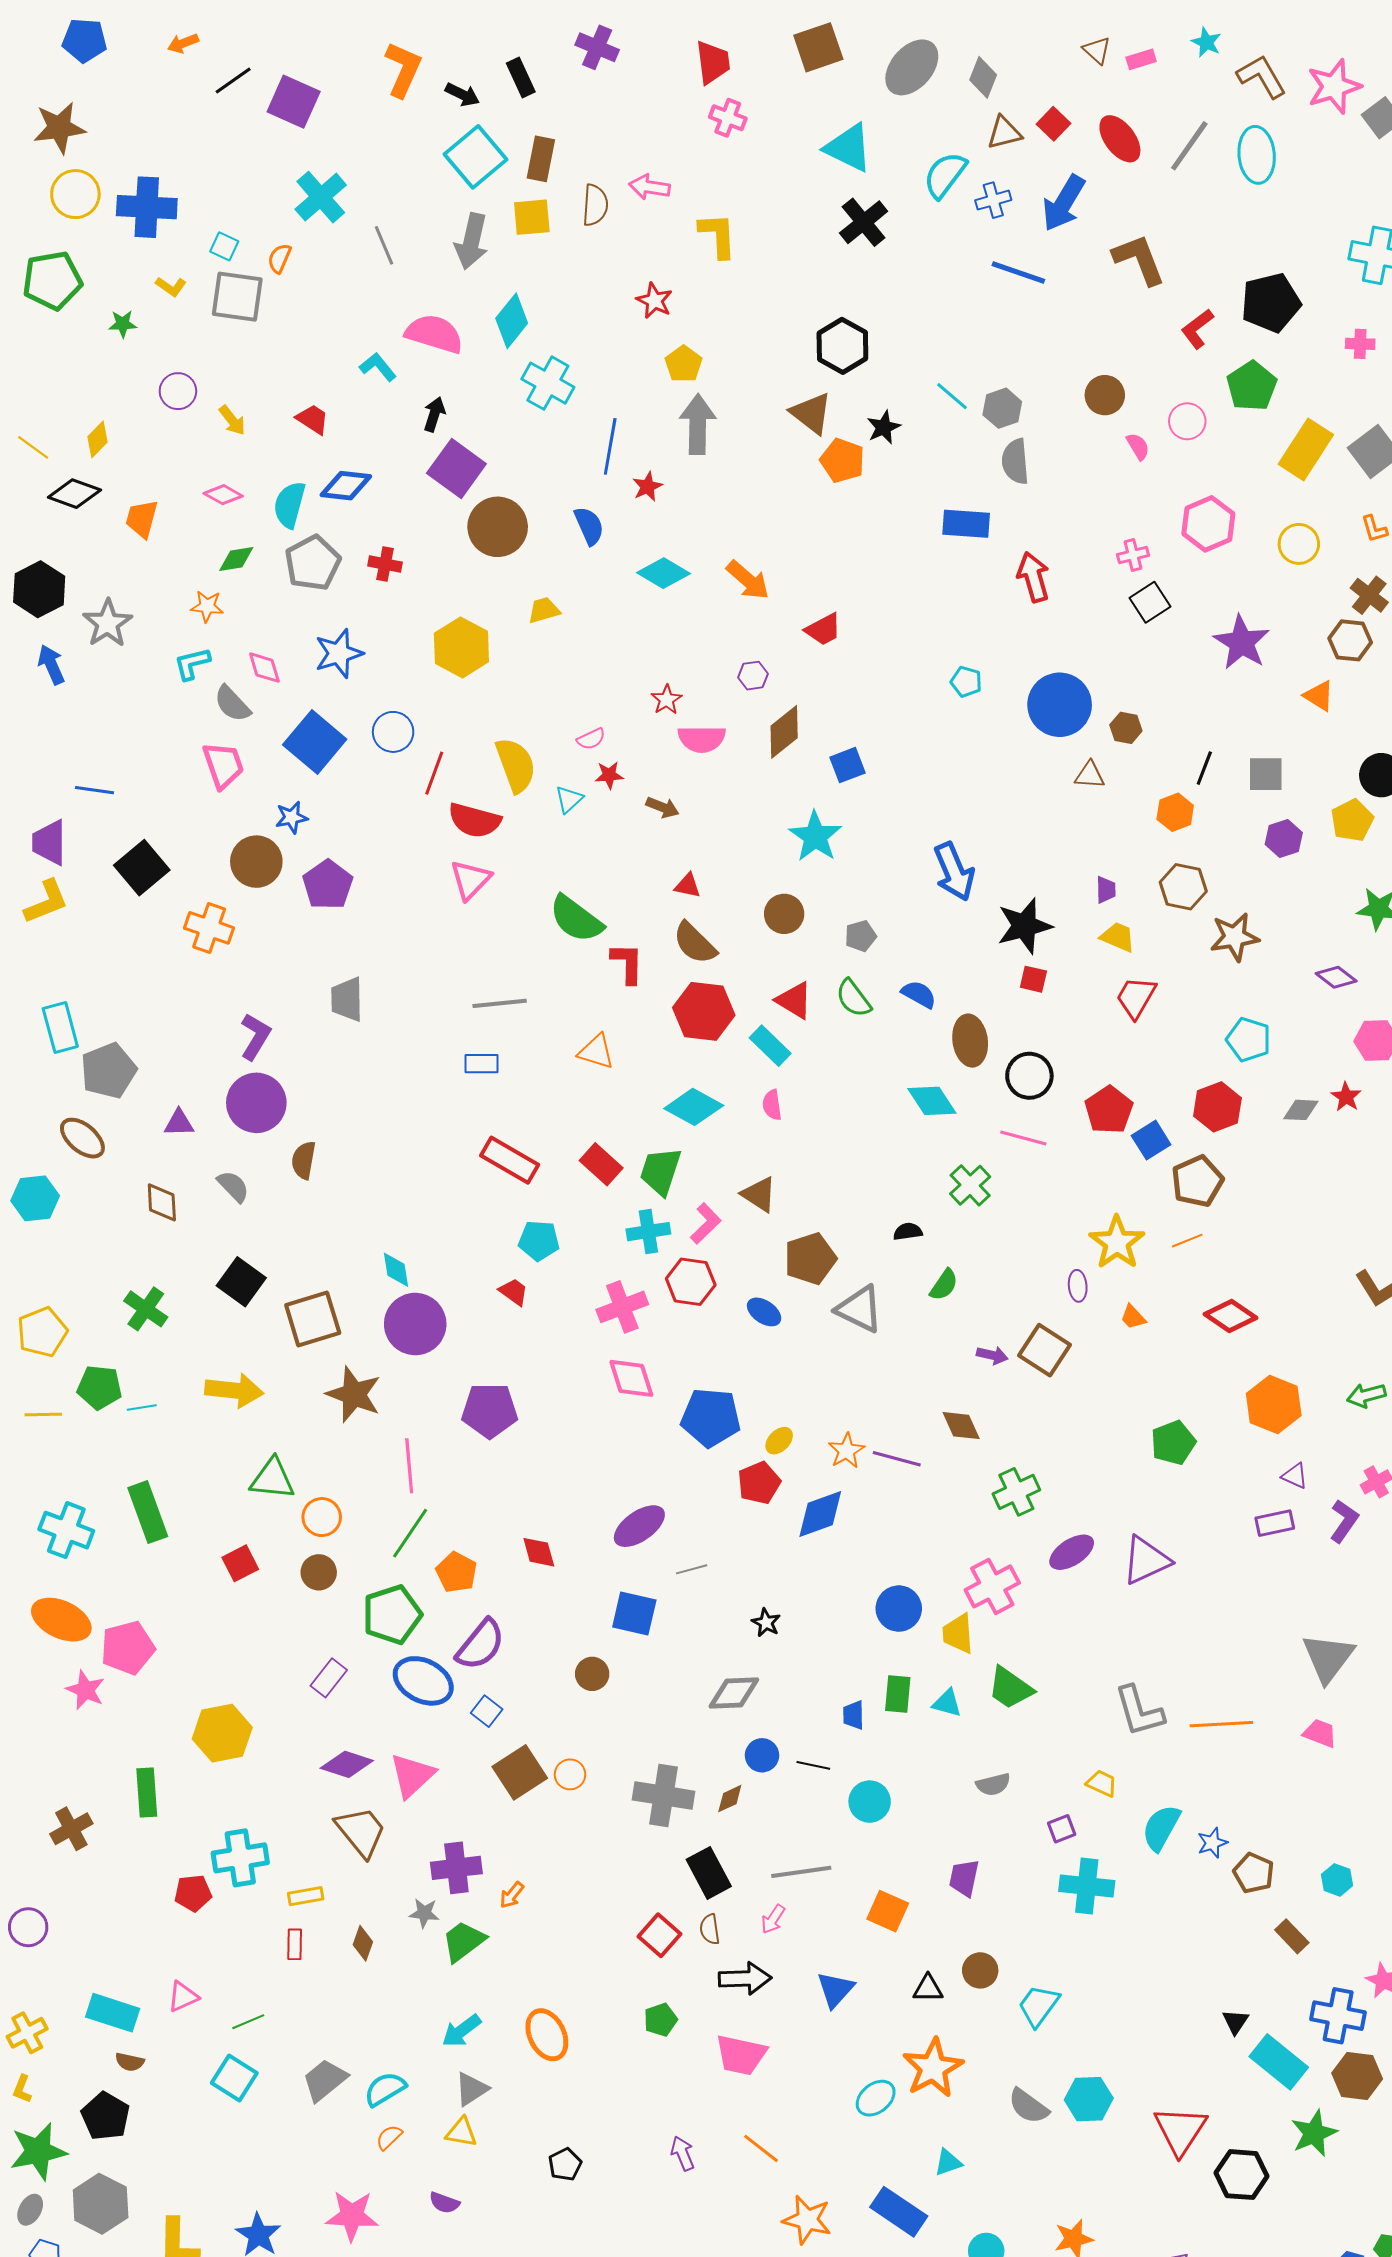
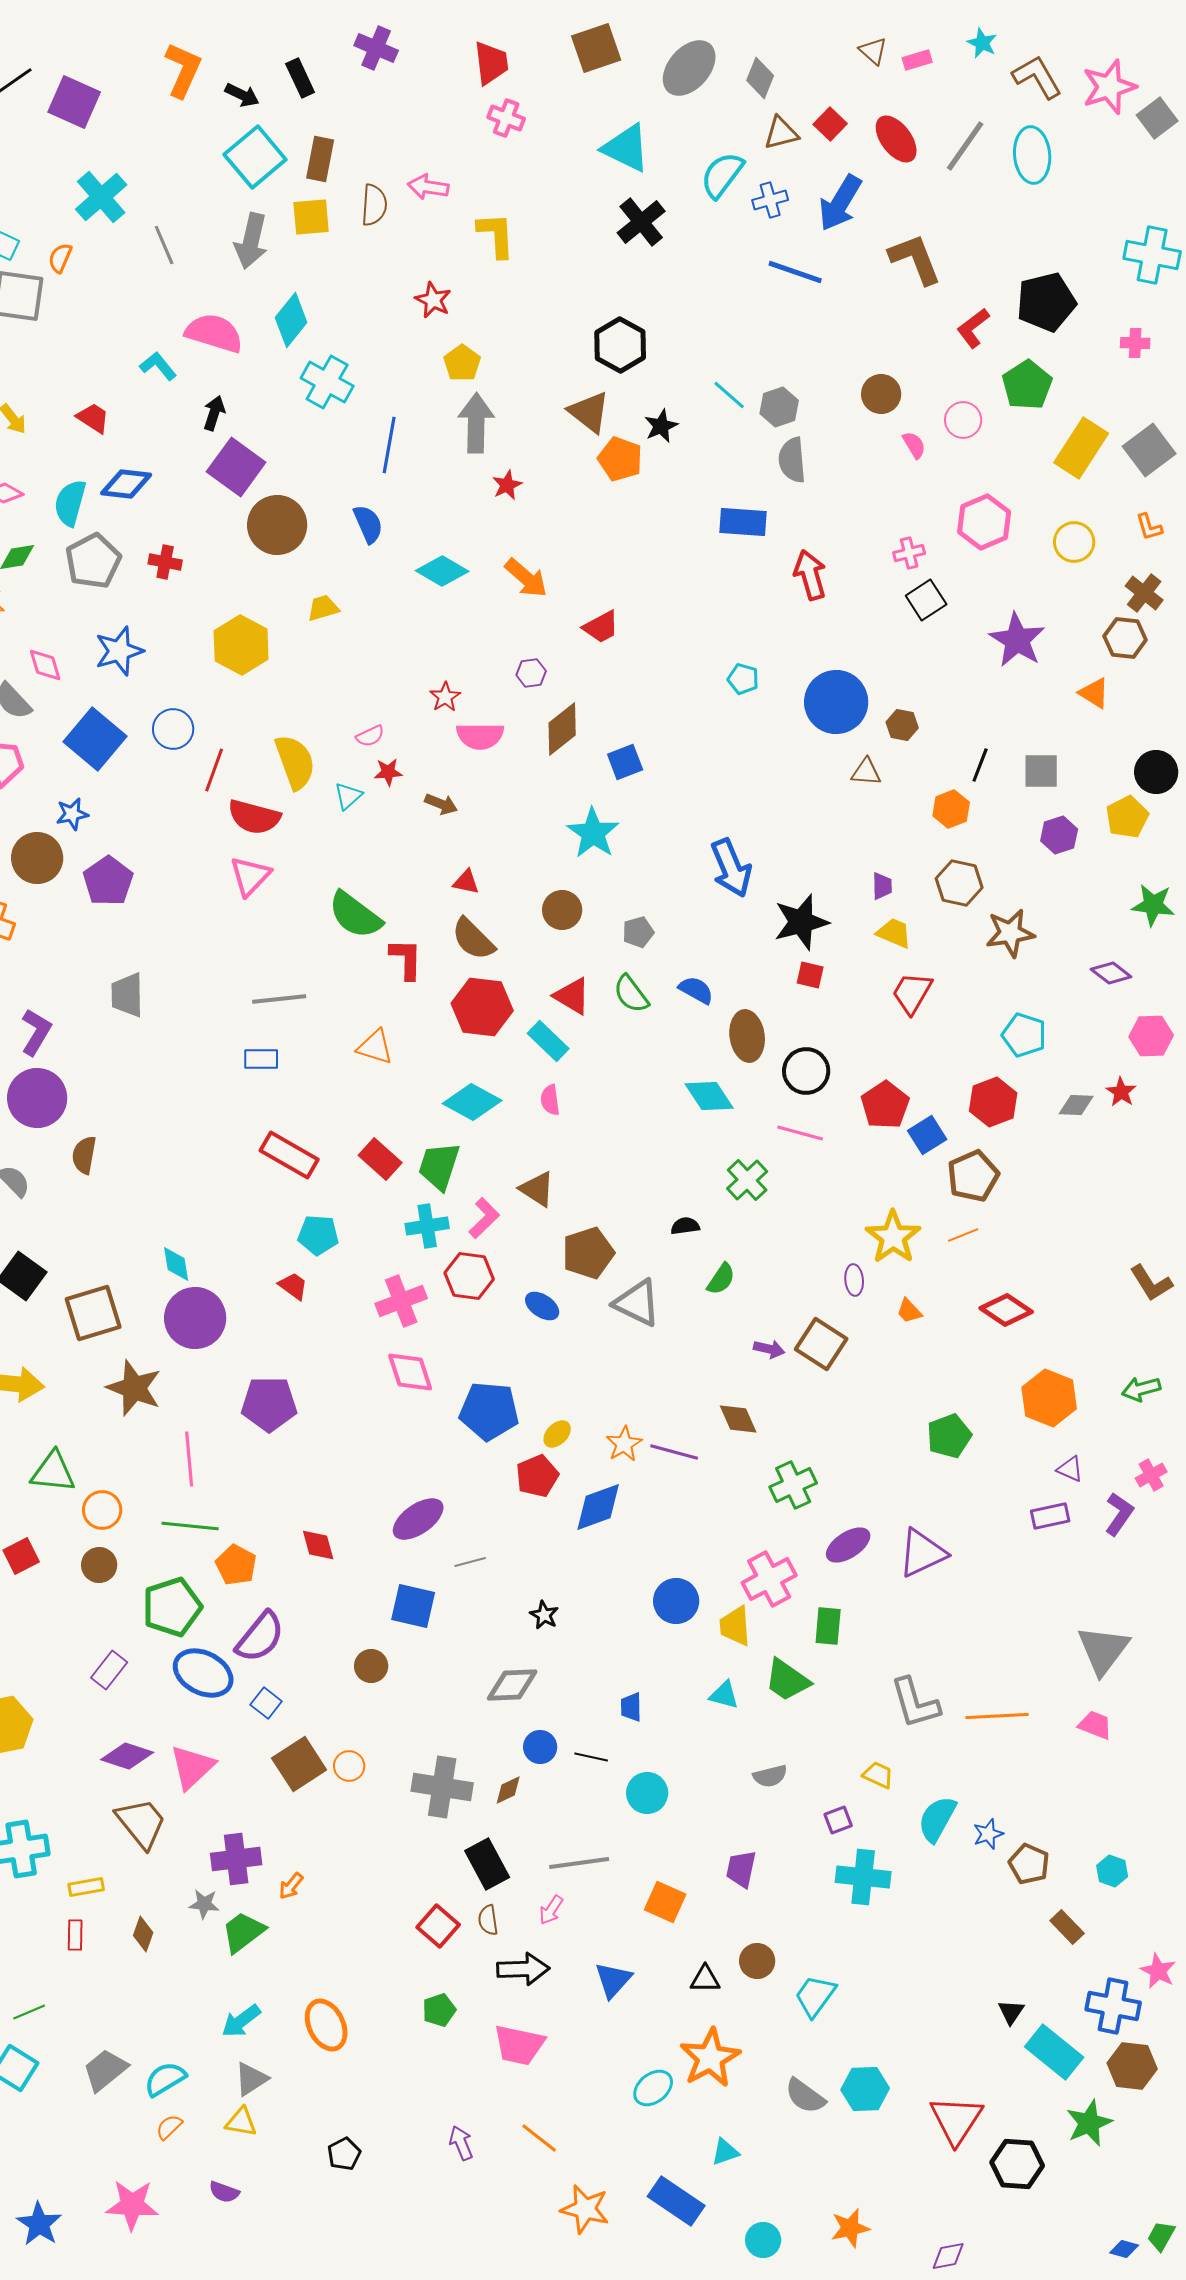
red star: (647, 487) -> (507, 485), moved
green line: (410, 1533) -> (190, 1526), turned 62
green rectangle: (898, 1694) -> (828, 1626), moved

